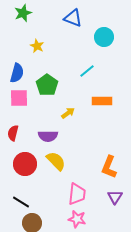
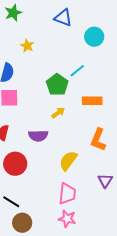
green pentagon: (47, 85) -> (57, 85), moved
yellow semicircle: (56, 161) -> (68, 161), moved, turned -100
orange L-shape: (109, 167) -> (98, 140), moved
purple triangle: (115, 197) -> (105, 181), moved

